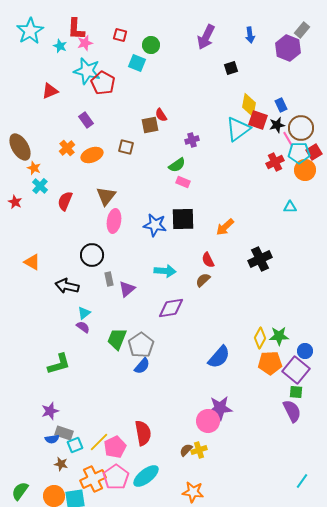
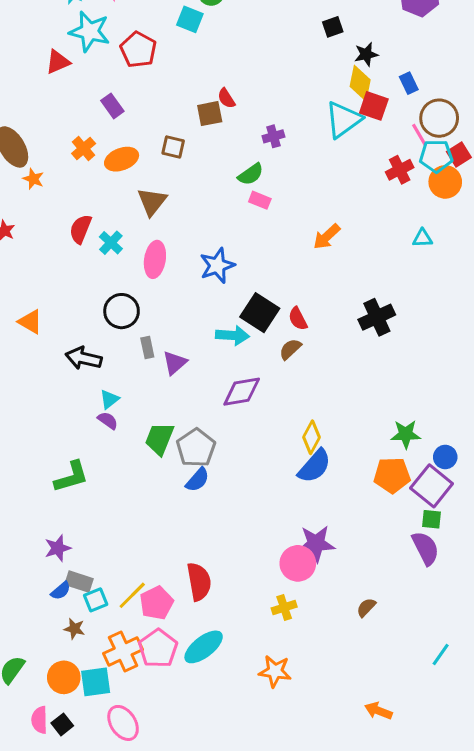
cyan star: (87, 71) -> (90, 31), moved
black star: (277, 125) -> (366, 54), moved
cyan cross: (40, 186) -> (111, 243), moved
brown triangle: (106, 196) -> (152, 202), moved
black square: (183, 219) -> (260, 313), moved, turned 35
blue star: (155, 225) -> (217, 266), turned -30
orange arrow: (225, 227) -> (327, 237), moved
yellow diamond: (260, 338) -> (311, 437), moved
blue semicircle: (52, 439) -> (61, 591), turned -32
brown semicircle: (186, 450) -> (366, 607), moved

